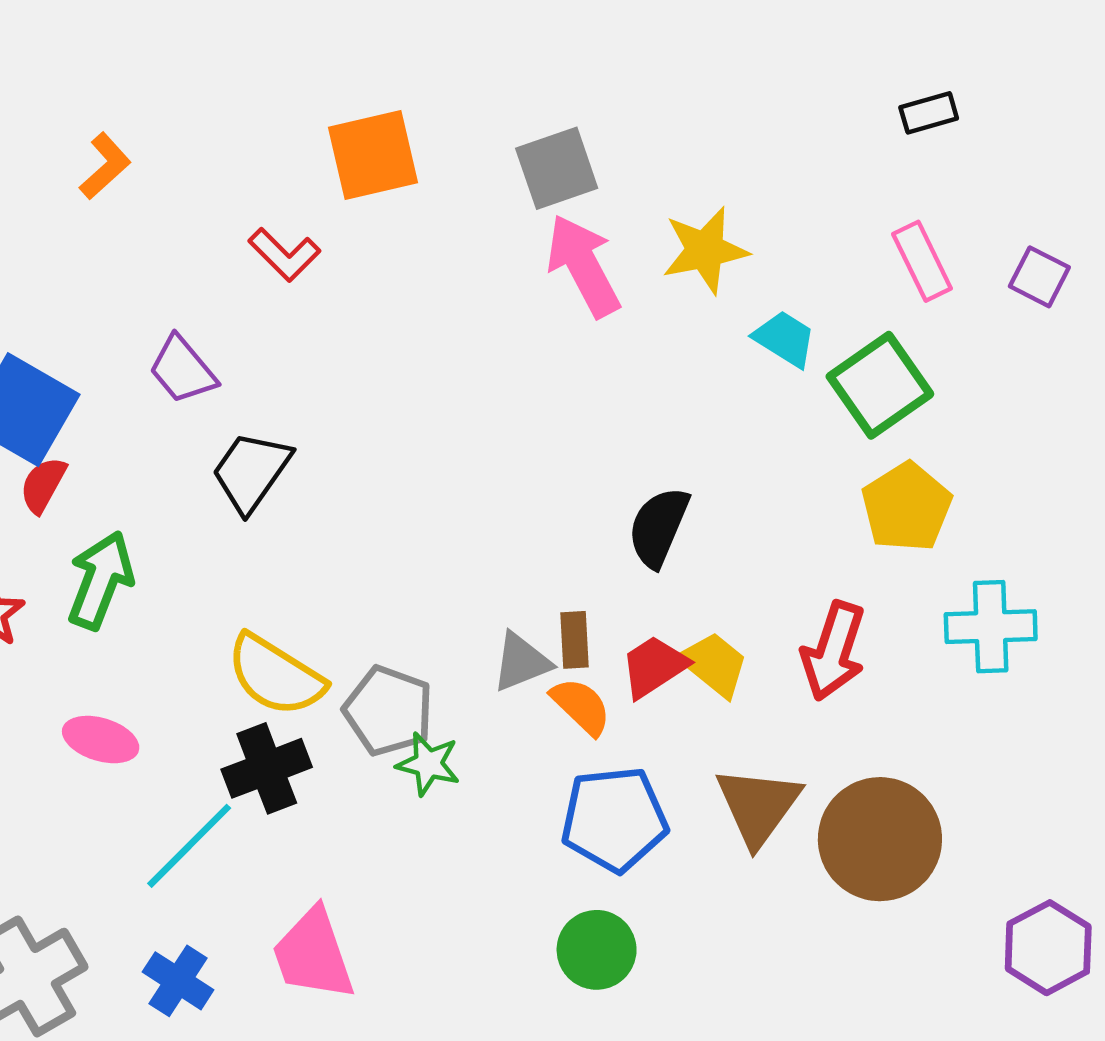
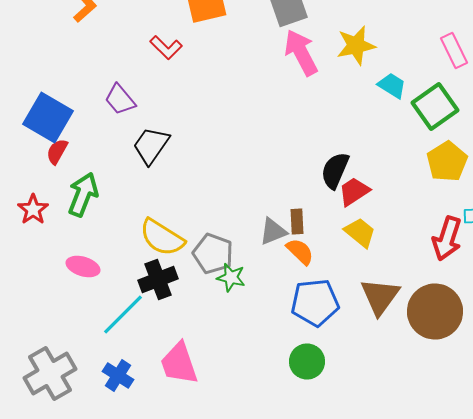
red arrow: (833, 651) -> (447, 238), moved
red trapezoid: (654, 666) -> (354, 192), moved

